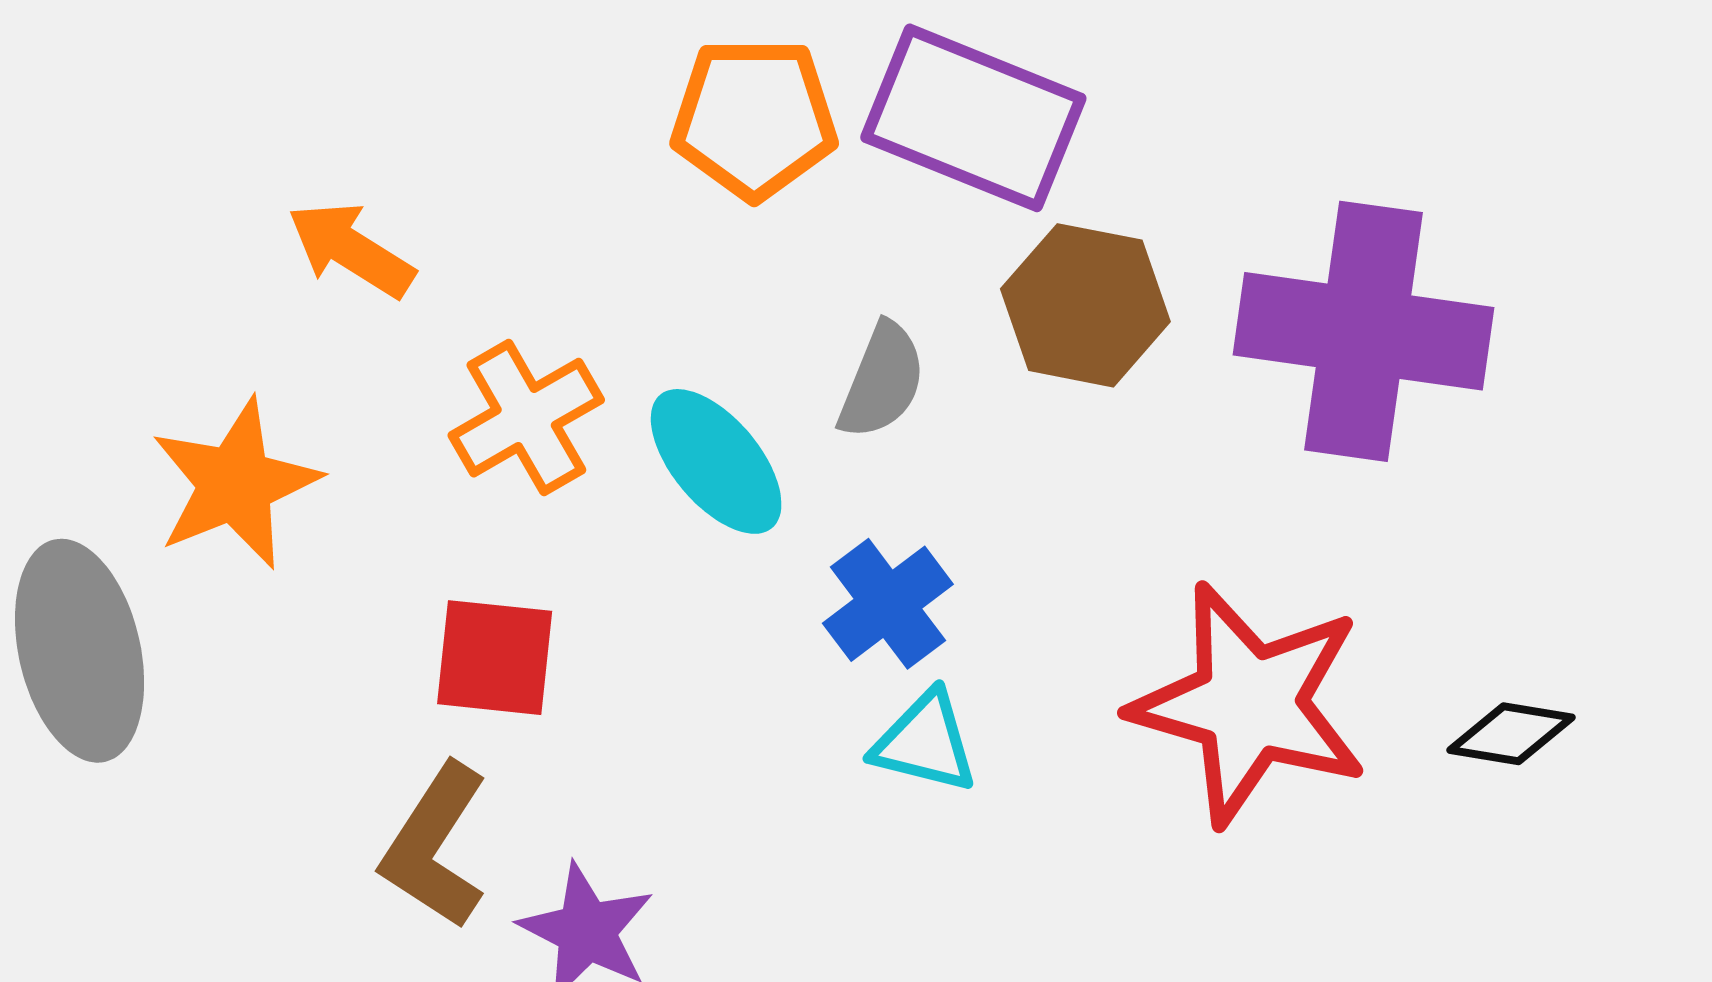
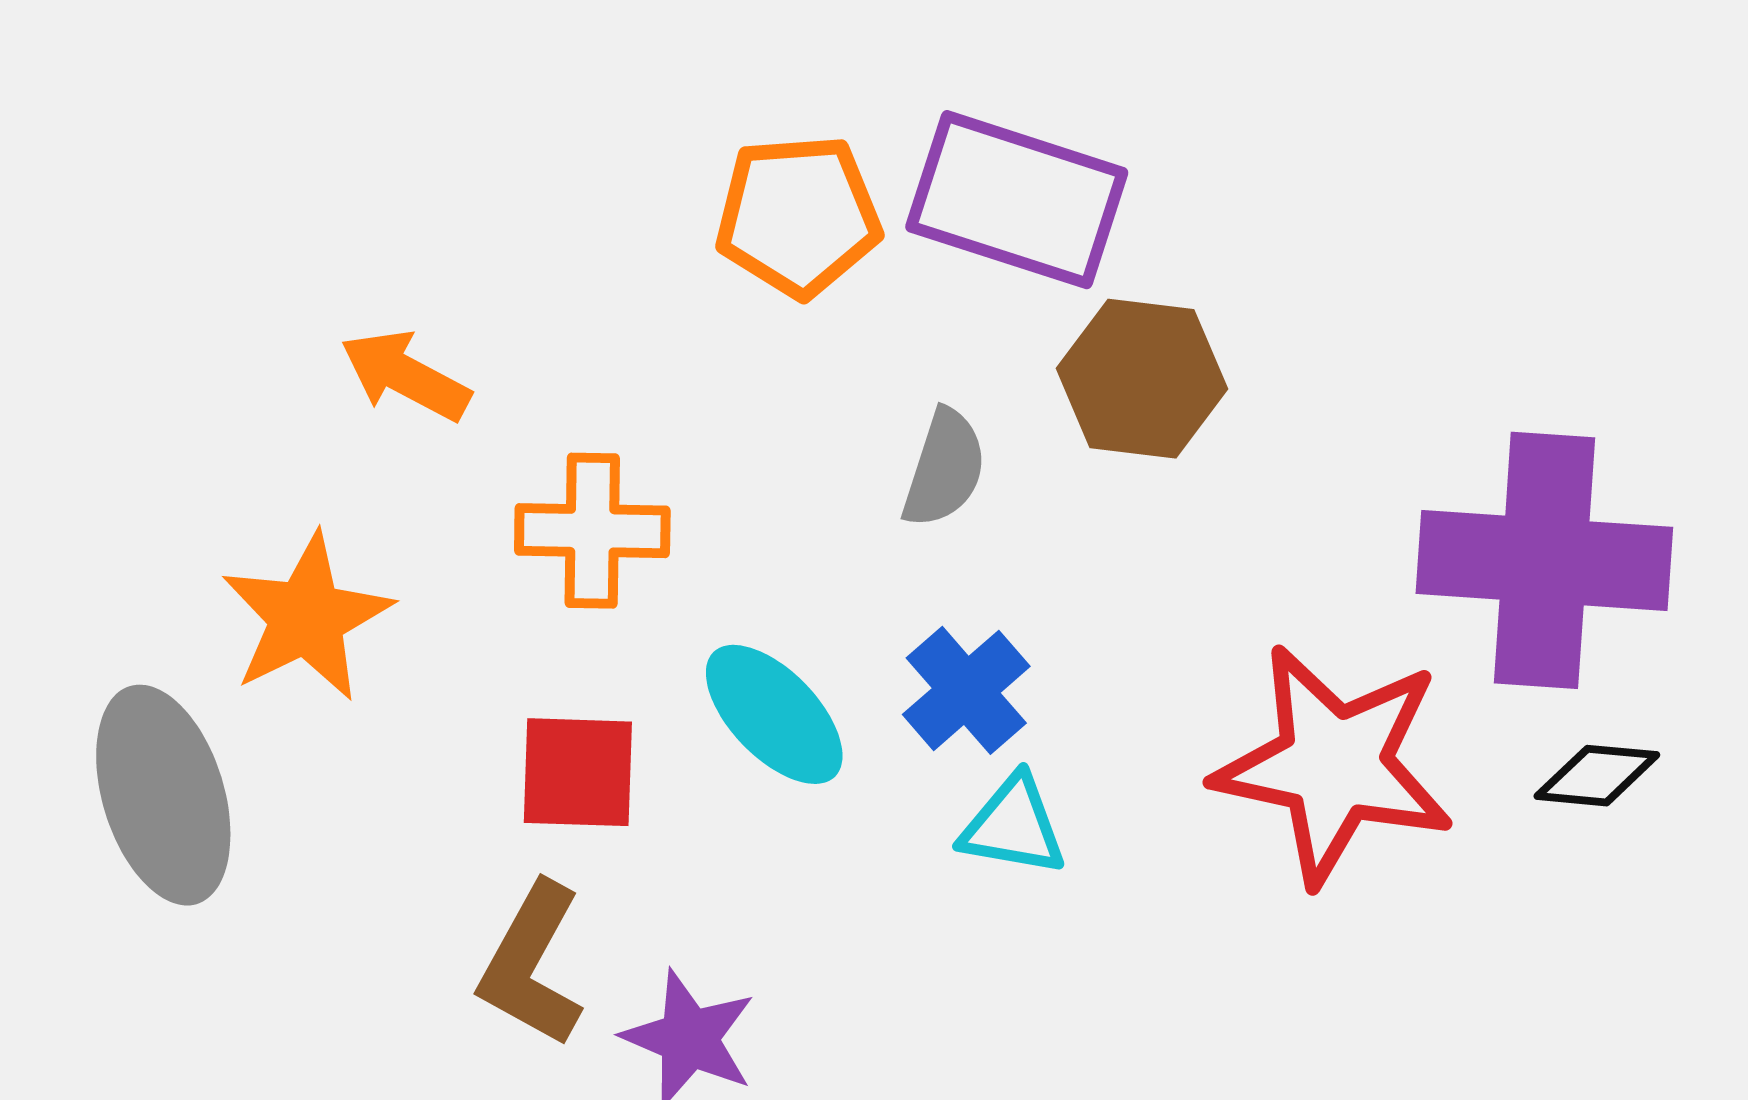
purple cross: (1363, 331) -> (1544, 560), moved
orange cross: (526, 418) -> (592, 531), turned 35
cyan ellipse: (716, 461) -> (774, 714), moved

